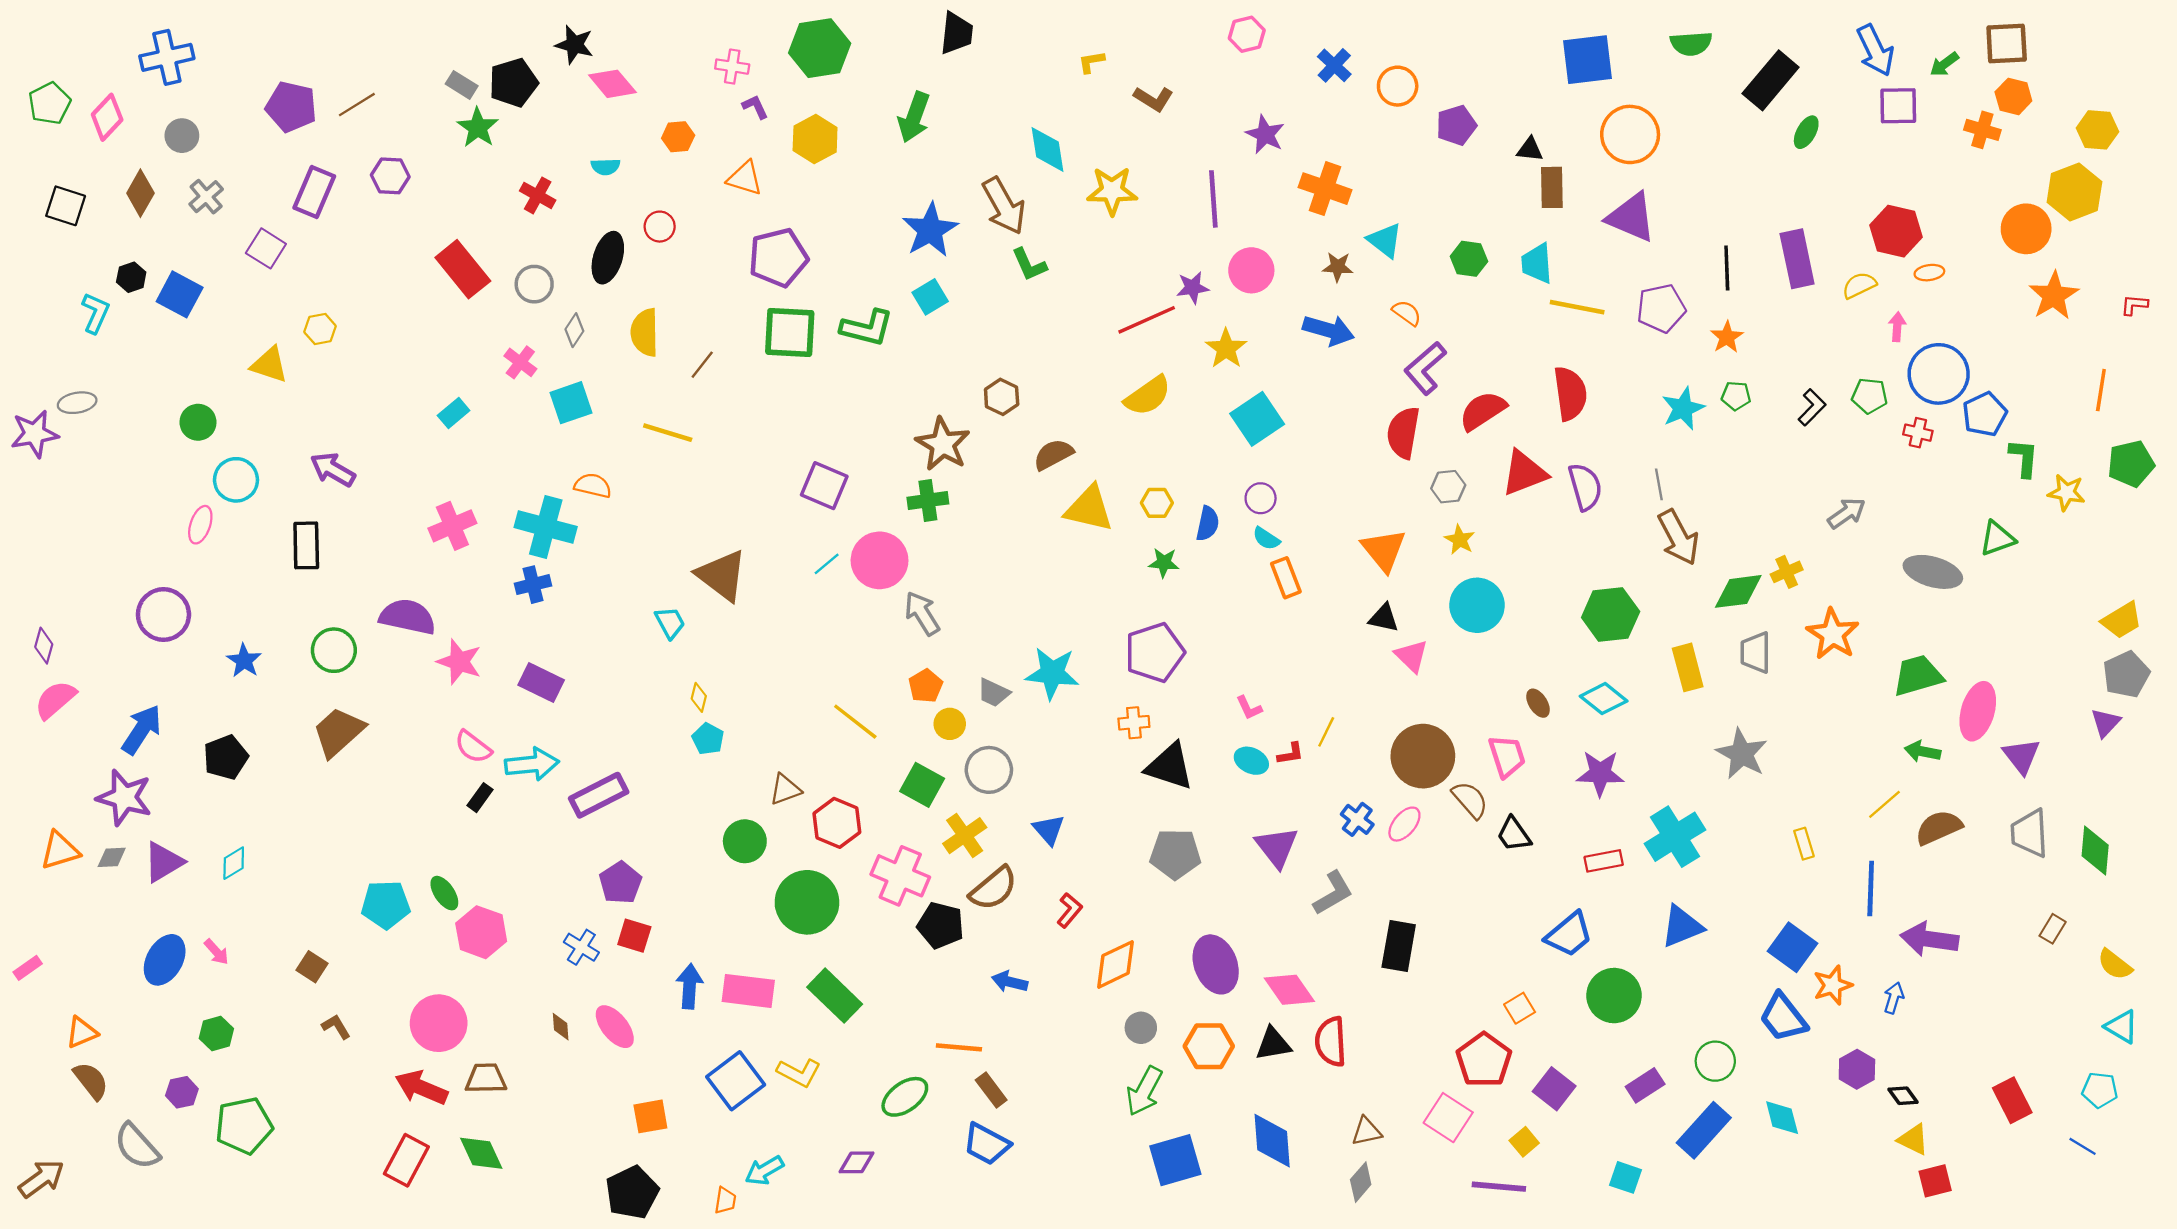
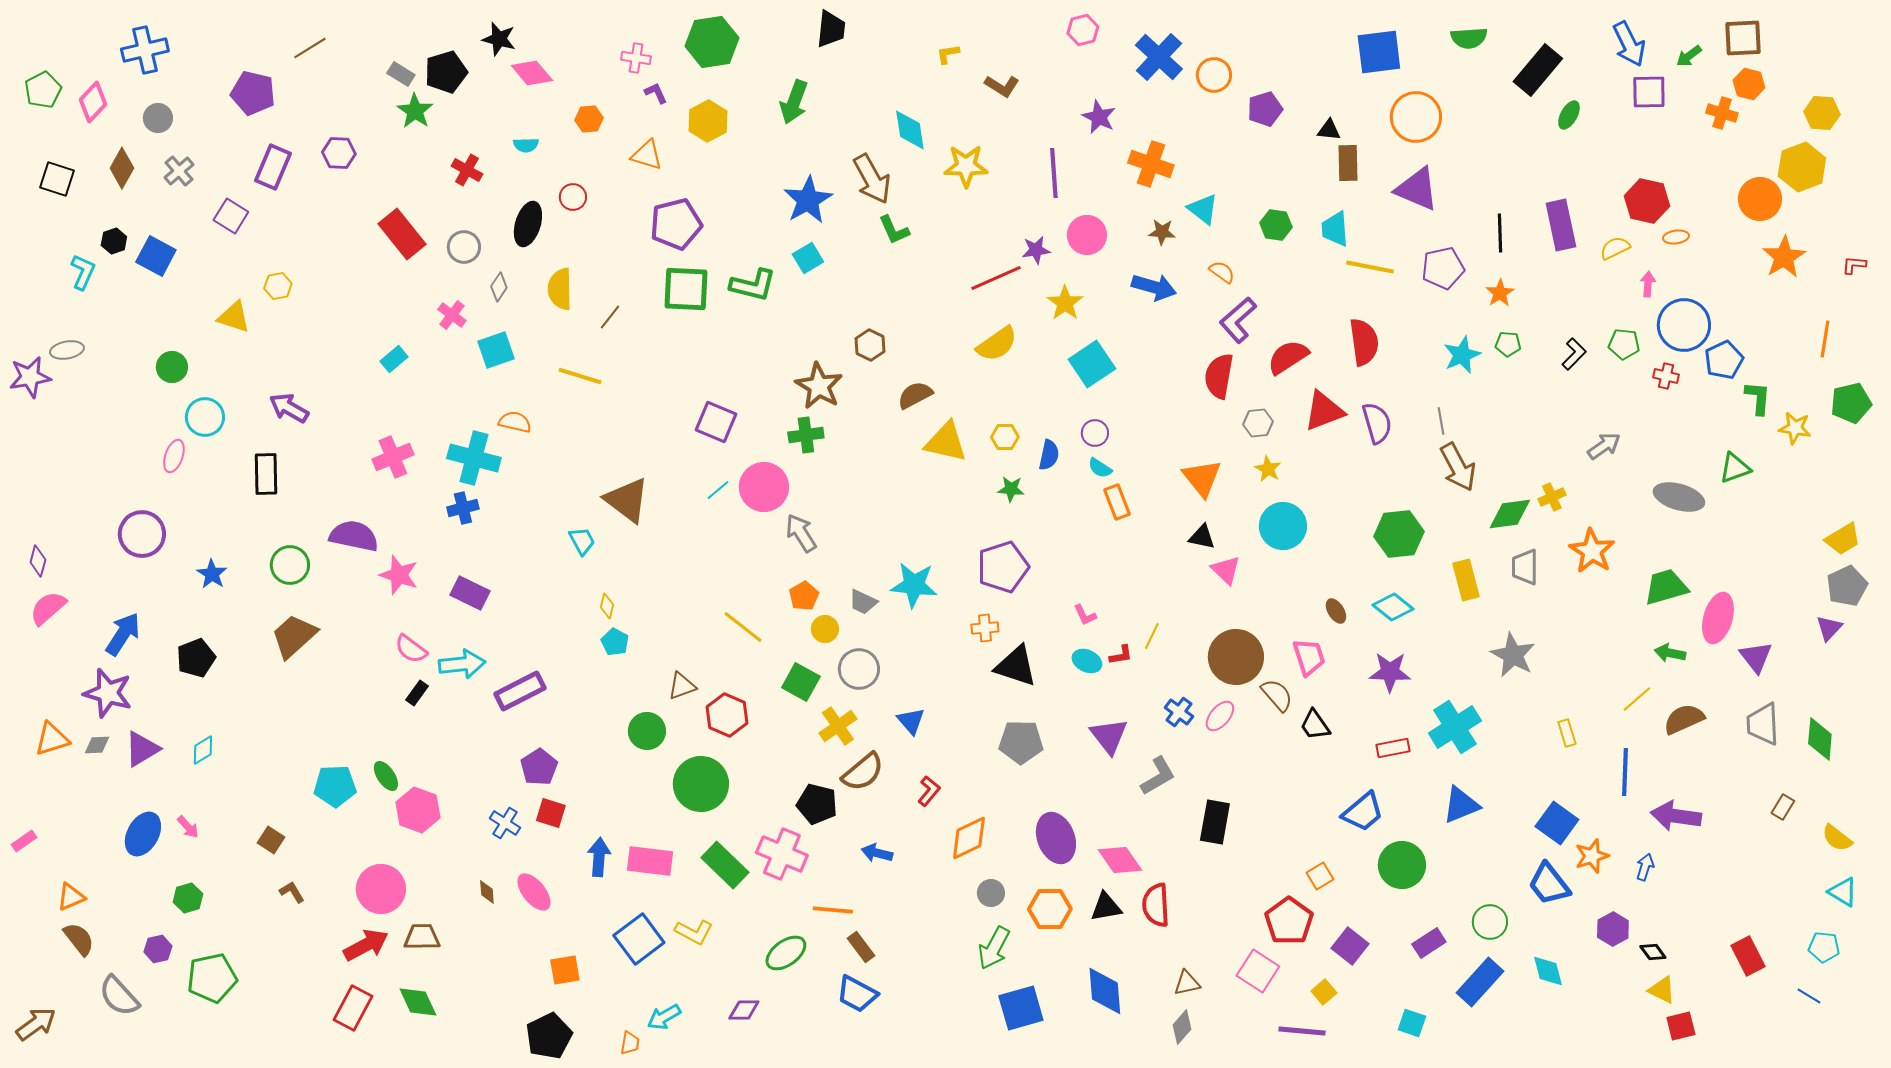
blue cross: (1334, 65) -> (1159, 57), size x1.6
brown line: (357, 105) -> (310, 48), moved
pink cross: (900, 876) -> (782, 854), moved
red arrow: (421, 1088) -> (366, 945), turned 129

